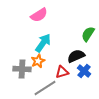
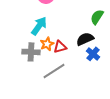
cyan arrow: (43, 43) -> (39, 26), moved
red triangle: (62, 72) -> (60, 47), moved

